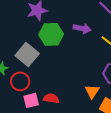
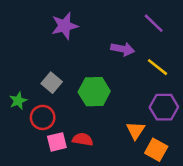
green hexagon: (51, 34) -> (94, 92), moved
gray square: (27, 54) -> (52, 83), size x0.7

